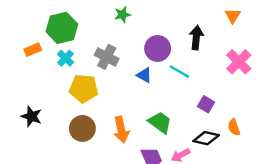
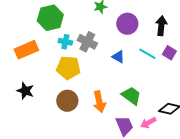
purple circle: (158, 48) -> (127, 24), moved
orange rectangle: (33, 50) -> (26, 50), moved, size x1.6
cyan cross: (65, 58) -> (65, 42), moved, turned -32
purple square: (206, 104) -> (169, 53), moved

